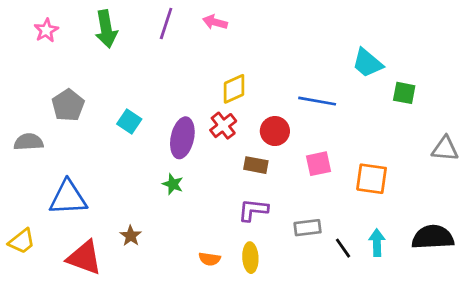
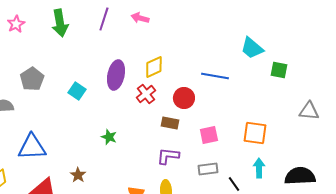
purple ellipse: (182, 138) -> (116, 75), moved
pink square: (318, 164) -> (209, 135), moved
cyan arrow: (377, 243) -> (259, 168), moved

